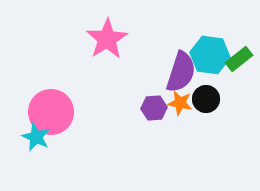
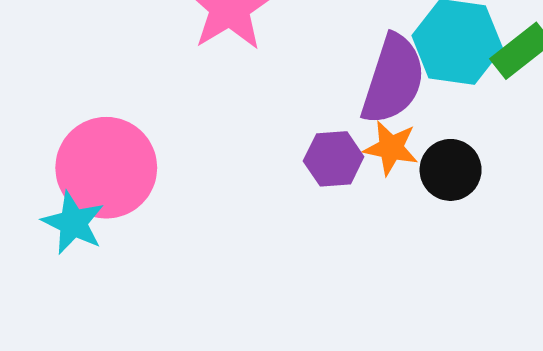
black circle: (206, 99) -> (451, 170), moved

